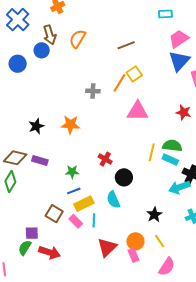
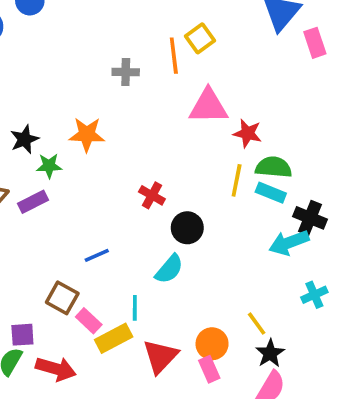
orange line: (120, 83) -> (174, 56), turned -36
red star: (184, 112) -> (247, 133), moved
purple rectangle: (40, 161) -> (33, 202), turned -42
green star: (72, 172) -> (49, 166), moved
cyan semicircle: (113, 200) -> (169, 269), turned -114
yellow rectangle: (84, 204) -> (114, 338), moved
black star: (154, 215) -> (270, 353), moved
pink rectangle: (76, 221) -> (89, 321), moved
yellow line: (160, 241) -> (257, 324), moved

